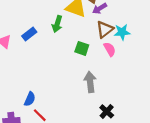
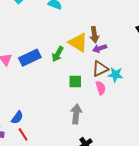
blue rectangle: (29, 34) -> (30, 58), size x1.5
green square: (82, 48) -> (75, 82), turned -32

